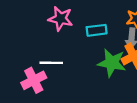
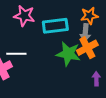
cyan rectangle: (97, 30) -> (55, 26), size x1.4

